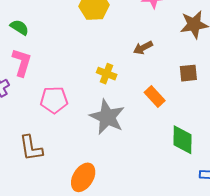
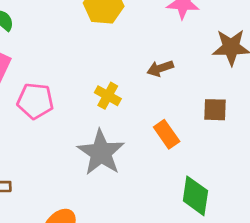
pink pentagon: (54, 100) -> (35, 101), moved

